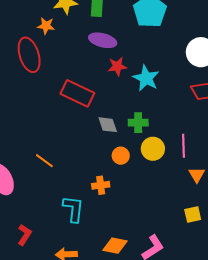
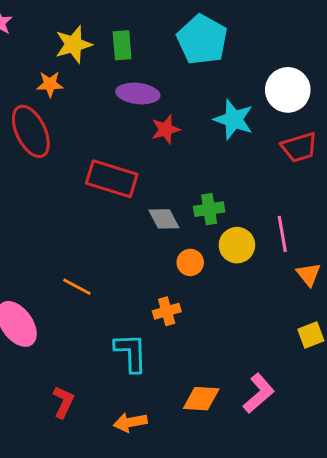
cyan star: (146, 78) -> (234, 119), moved

